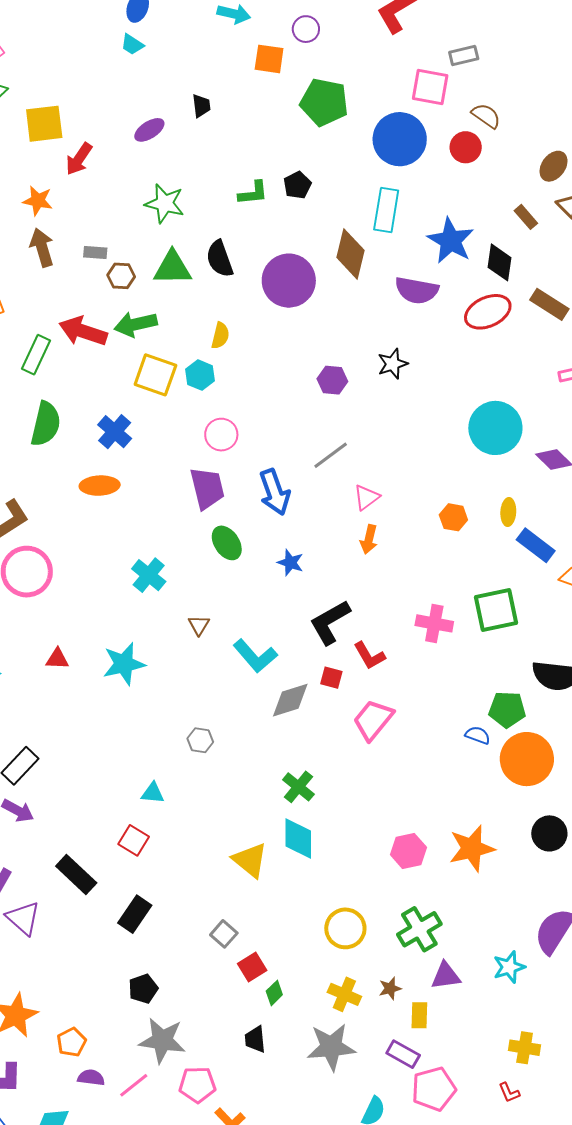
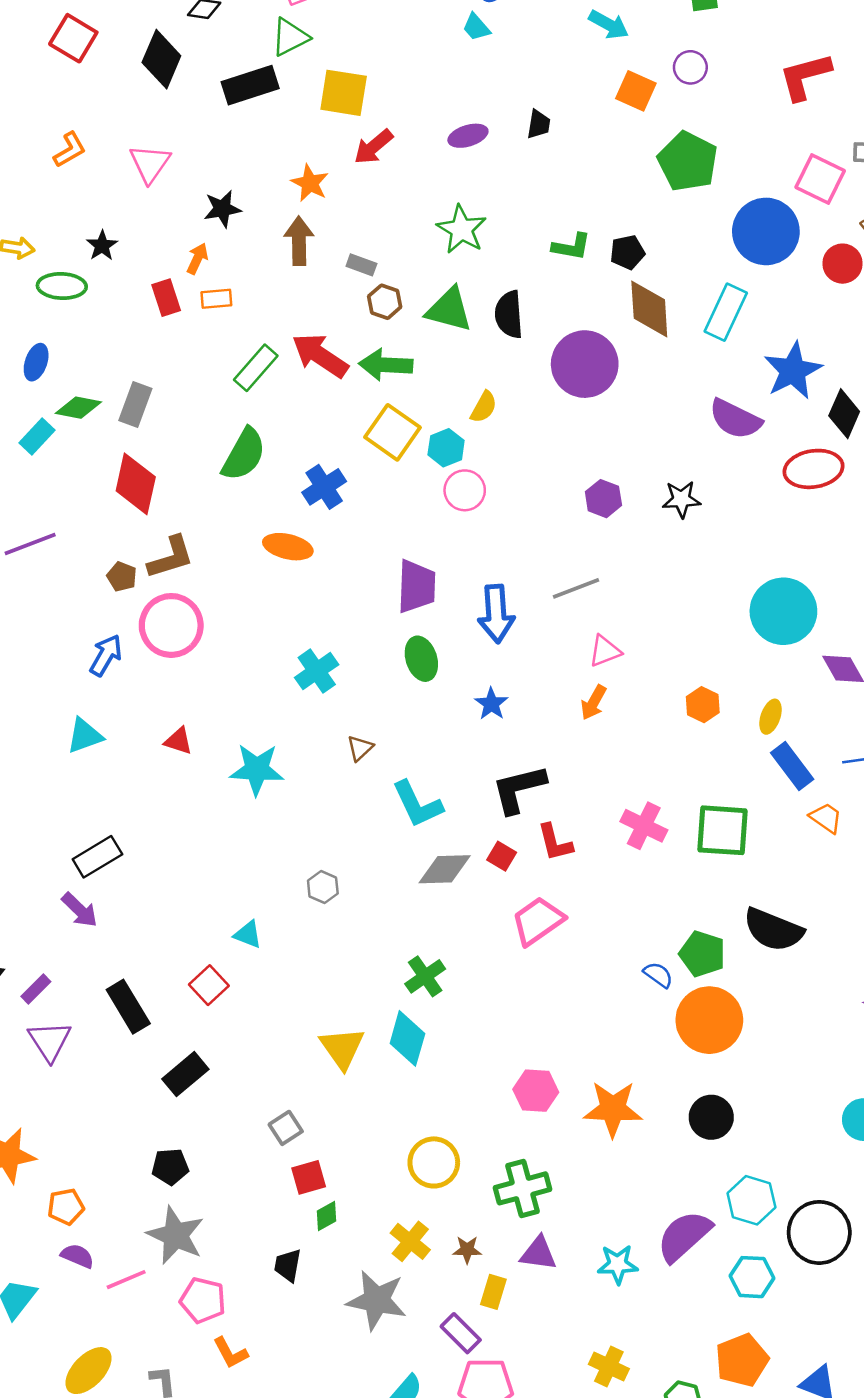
brown diamond: (350, 254) -> (649, 309), moved, turned -33
pink circle: (221, 435) -> (465, 490), moved

